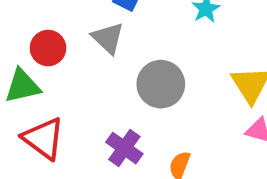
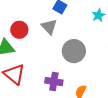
purple cross: (124, 148) -> (54, 82), turned -30

